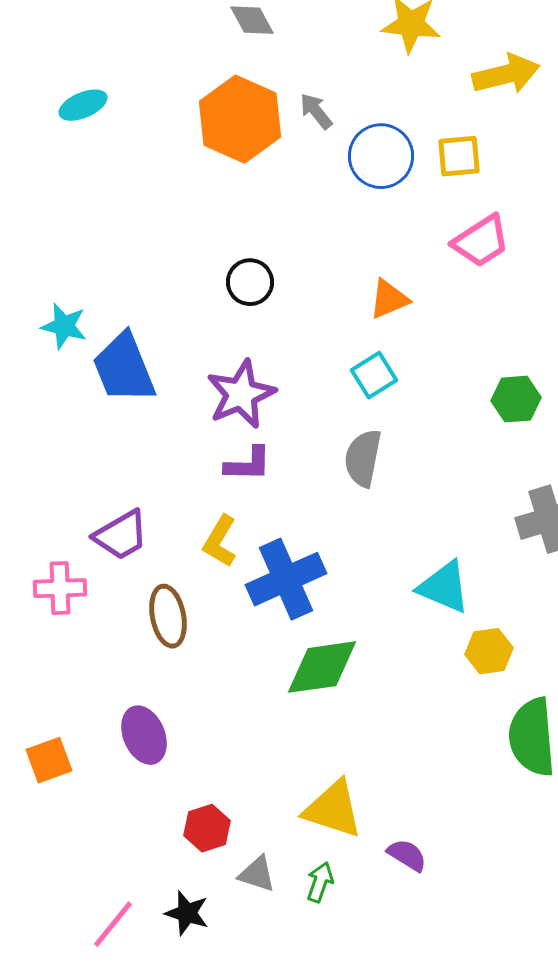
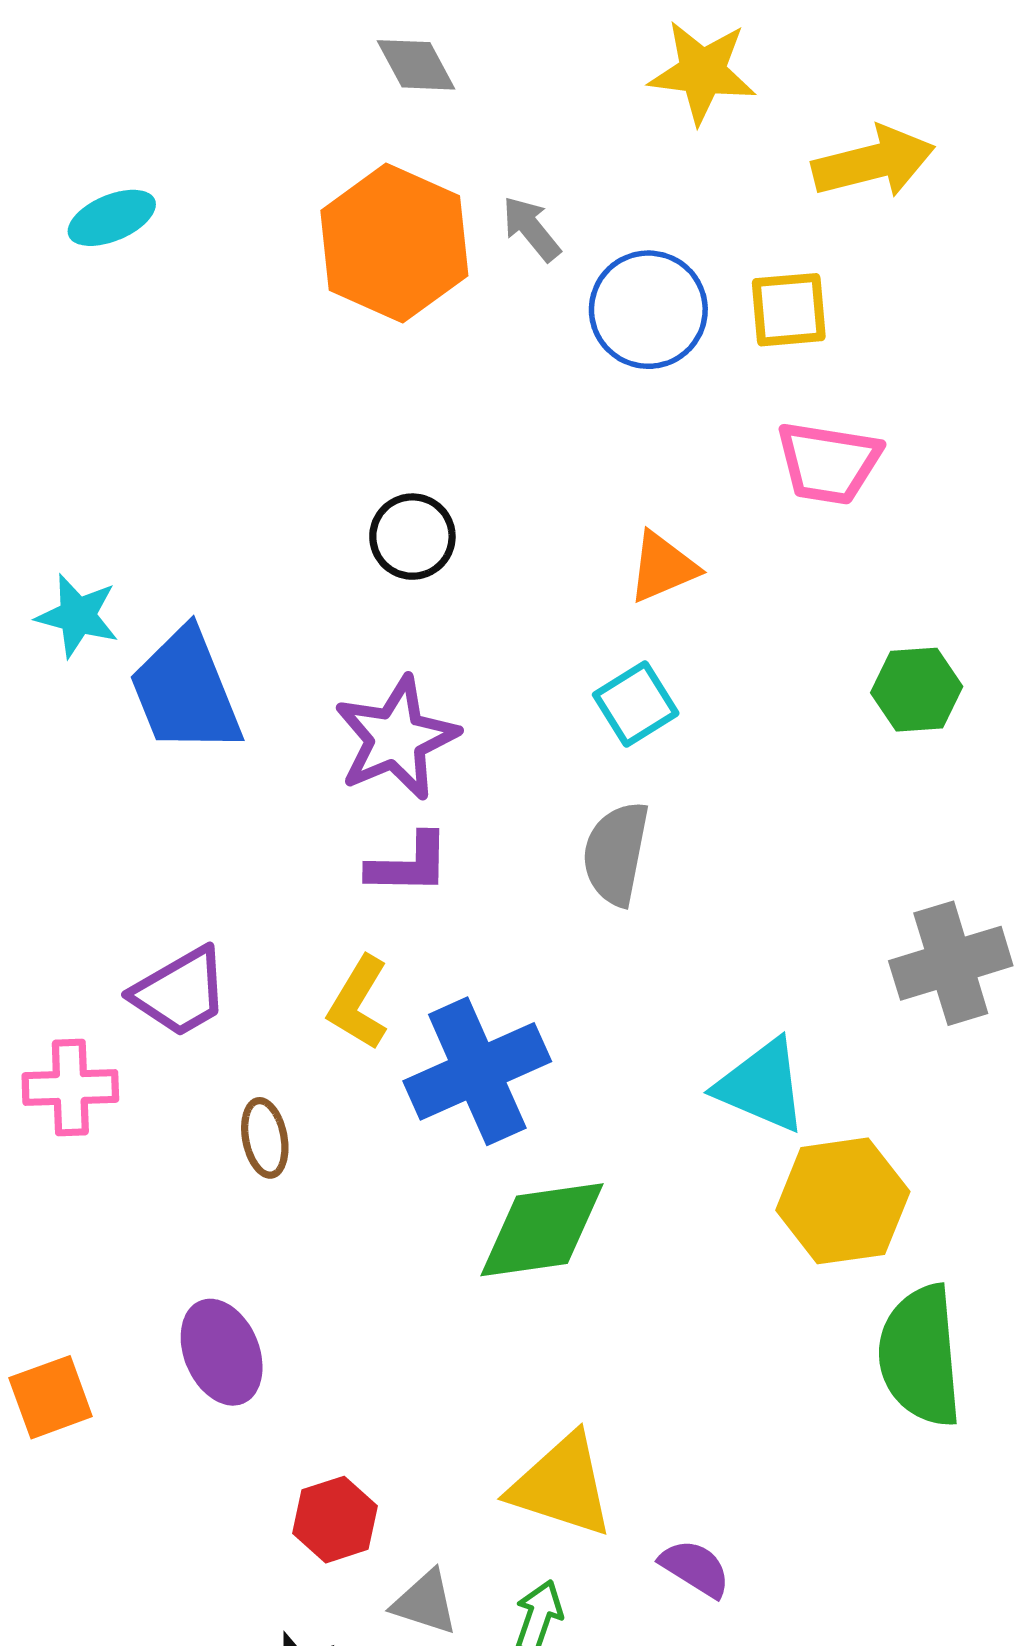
pink trapezoid: (481, 241) -> (828, 463), turned 42
green hexagon: (516, 399) -> (917, 690), moved
brown ellipse: (168, 616) -> (265, 1138), size x0.7
yellow hexagon: (489, 651) -> (843, 1201), size x1.5

